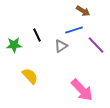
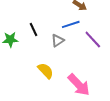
yellow semicircle: (30, 76) -> (46, 71), moved

